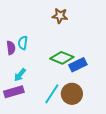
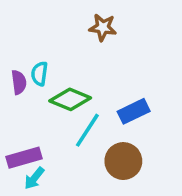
green diamond: (62, 58) -> (70, 99), moved
cyan arrow: (20, 75) -> (34, 178), moved
cyan line: (52, 94) -> (87, 130), moved

